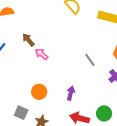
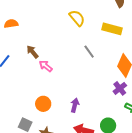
gray line: (90, 60) -> (89, 52), moved

